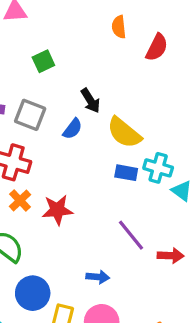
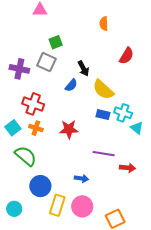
red semicircle: (157, 47) -> (127, 56), moved
gray square: (30, 115) -> (46, 62), moved
orange cross: (20, 201) -> (36, 128), turned -32
red star: (57, 210) -> (69, 129), moved
purple line: (131, 235) -> (104, 154), turned -45

